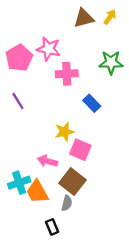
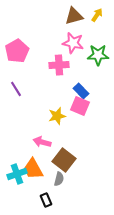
pink star: (49, 49) -> (73, 43), moved
pink square: (80, 150) -> (80, 106), moved
cyan cross: (19, 183) -> (17, 174), moved

